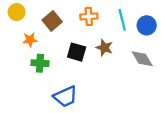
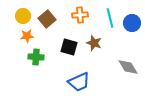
yellow circle: (17, 12) -> (23, 16), moved
gray diamond: (142, 59) -> (128, 67), moved
blue trapezoid: (65, 97) -> (79, 82), moved

